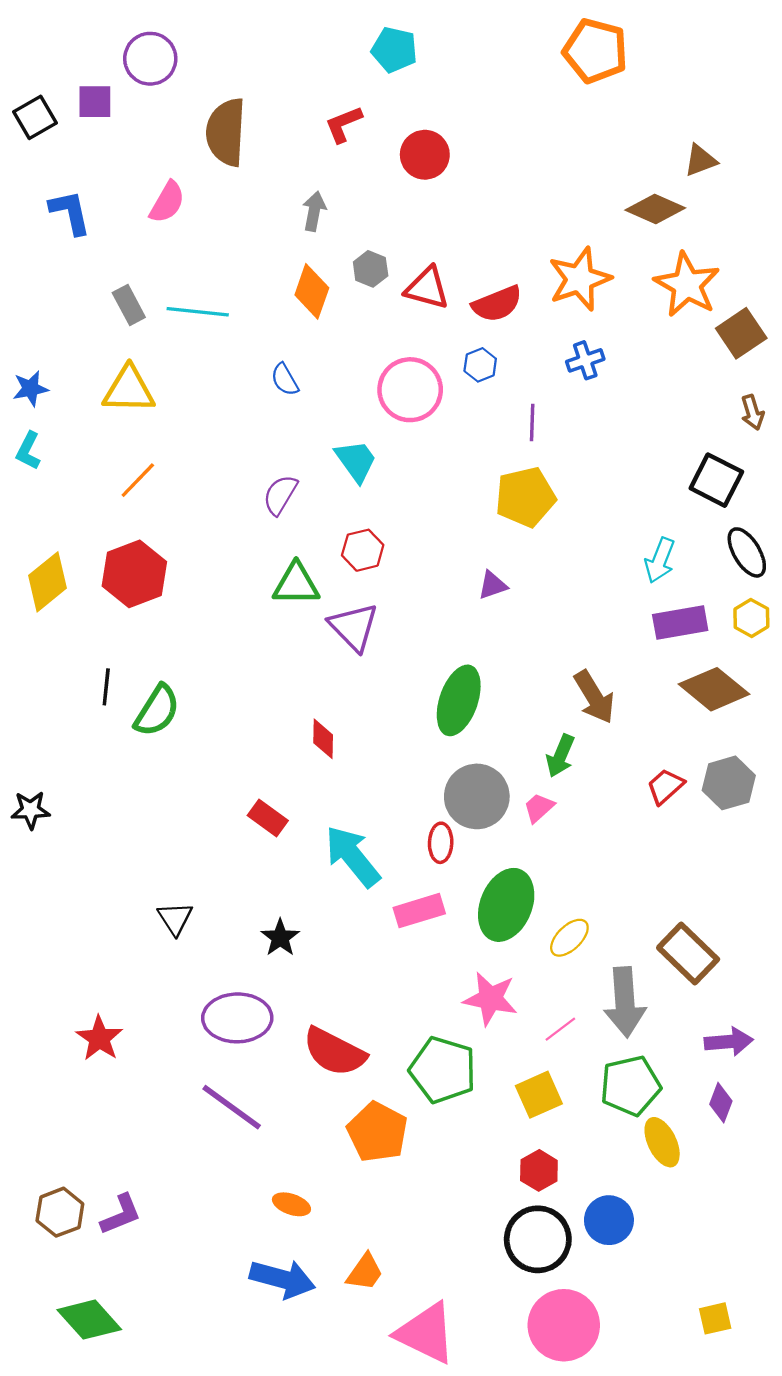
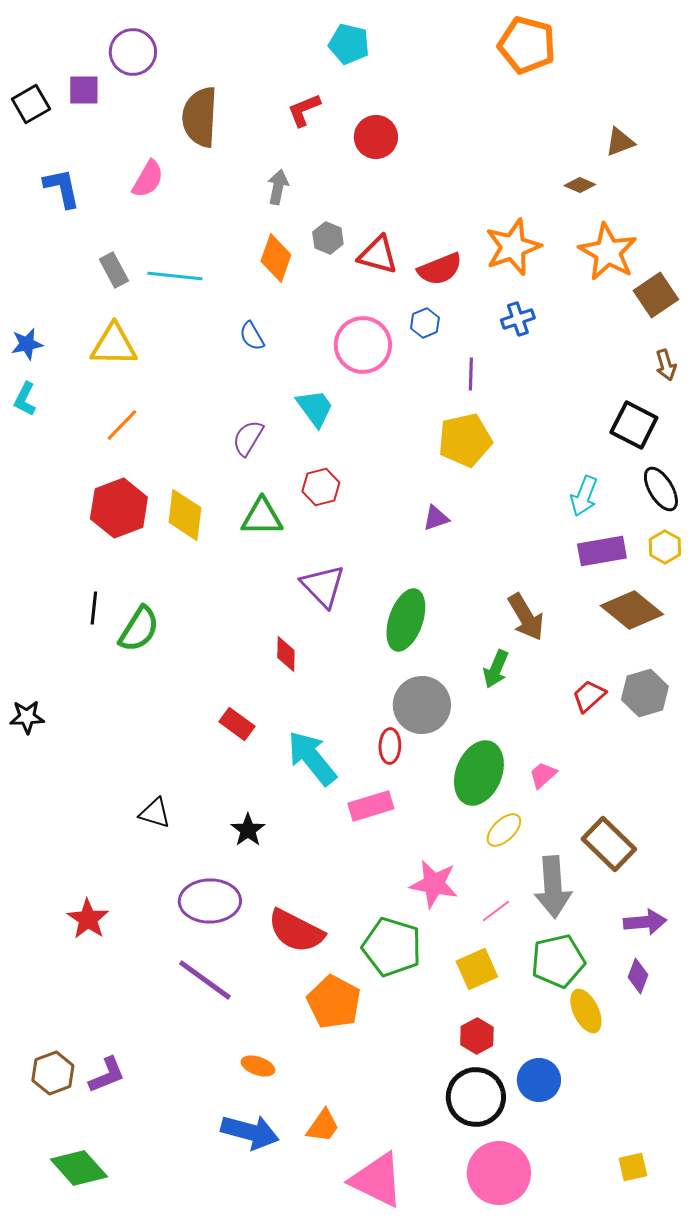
brown diamond: (655, 209) -> (580, 185), size x0.6
yellow diamond: (47, 582) -> (185, 515), moved, turned -44
purple triangle: (354, 627) -> (323, 586), moved
pink trapezoid: (539, 808) -> (543, 775), moved
green ellipse: (506, 905) -> (479, 773), moved
black triangle: (175, 918) -> (155, 813), turned -40

